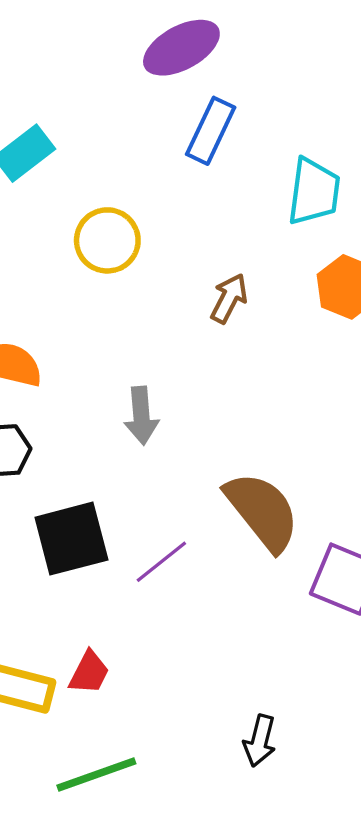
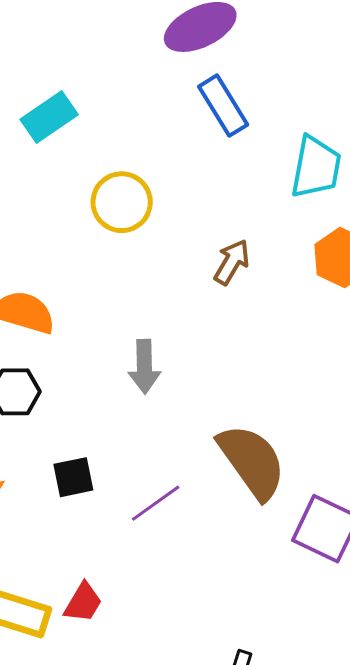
blue rectangle: (211, 131) -> (223, 106), turned -60
black square: (71, 539) -> (73, 477), size x0.6

